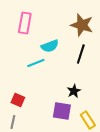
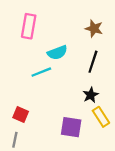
brown star: (82, 25) -> (94, 28), size x0.7
black star: (74, 91) -> (91, 95), moved
yellow rectangle: (88, 120) -> (101, 117), moved

